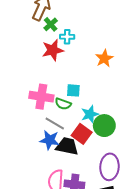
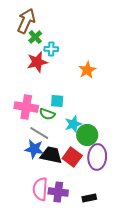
red square: (82, 134) -> (72, 157), moved
purple ellipse: (109, 167) -> (97, 157), moved

